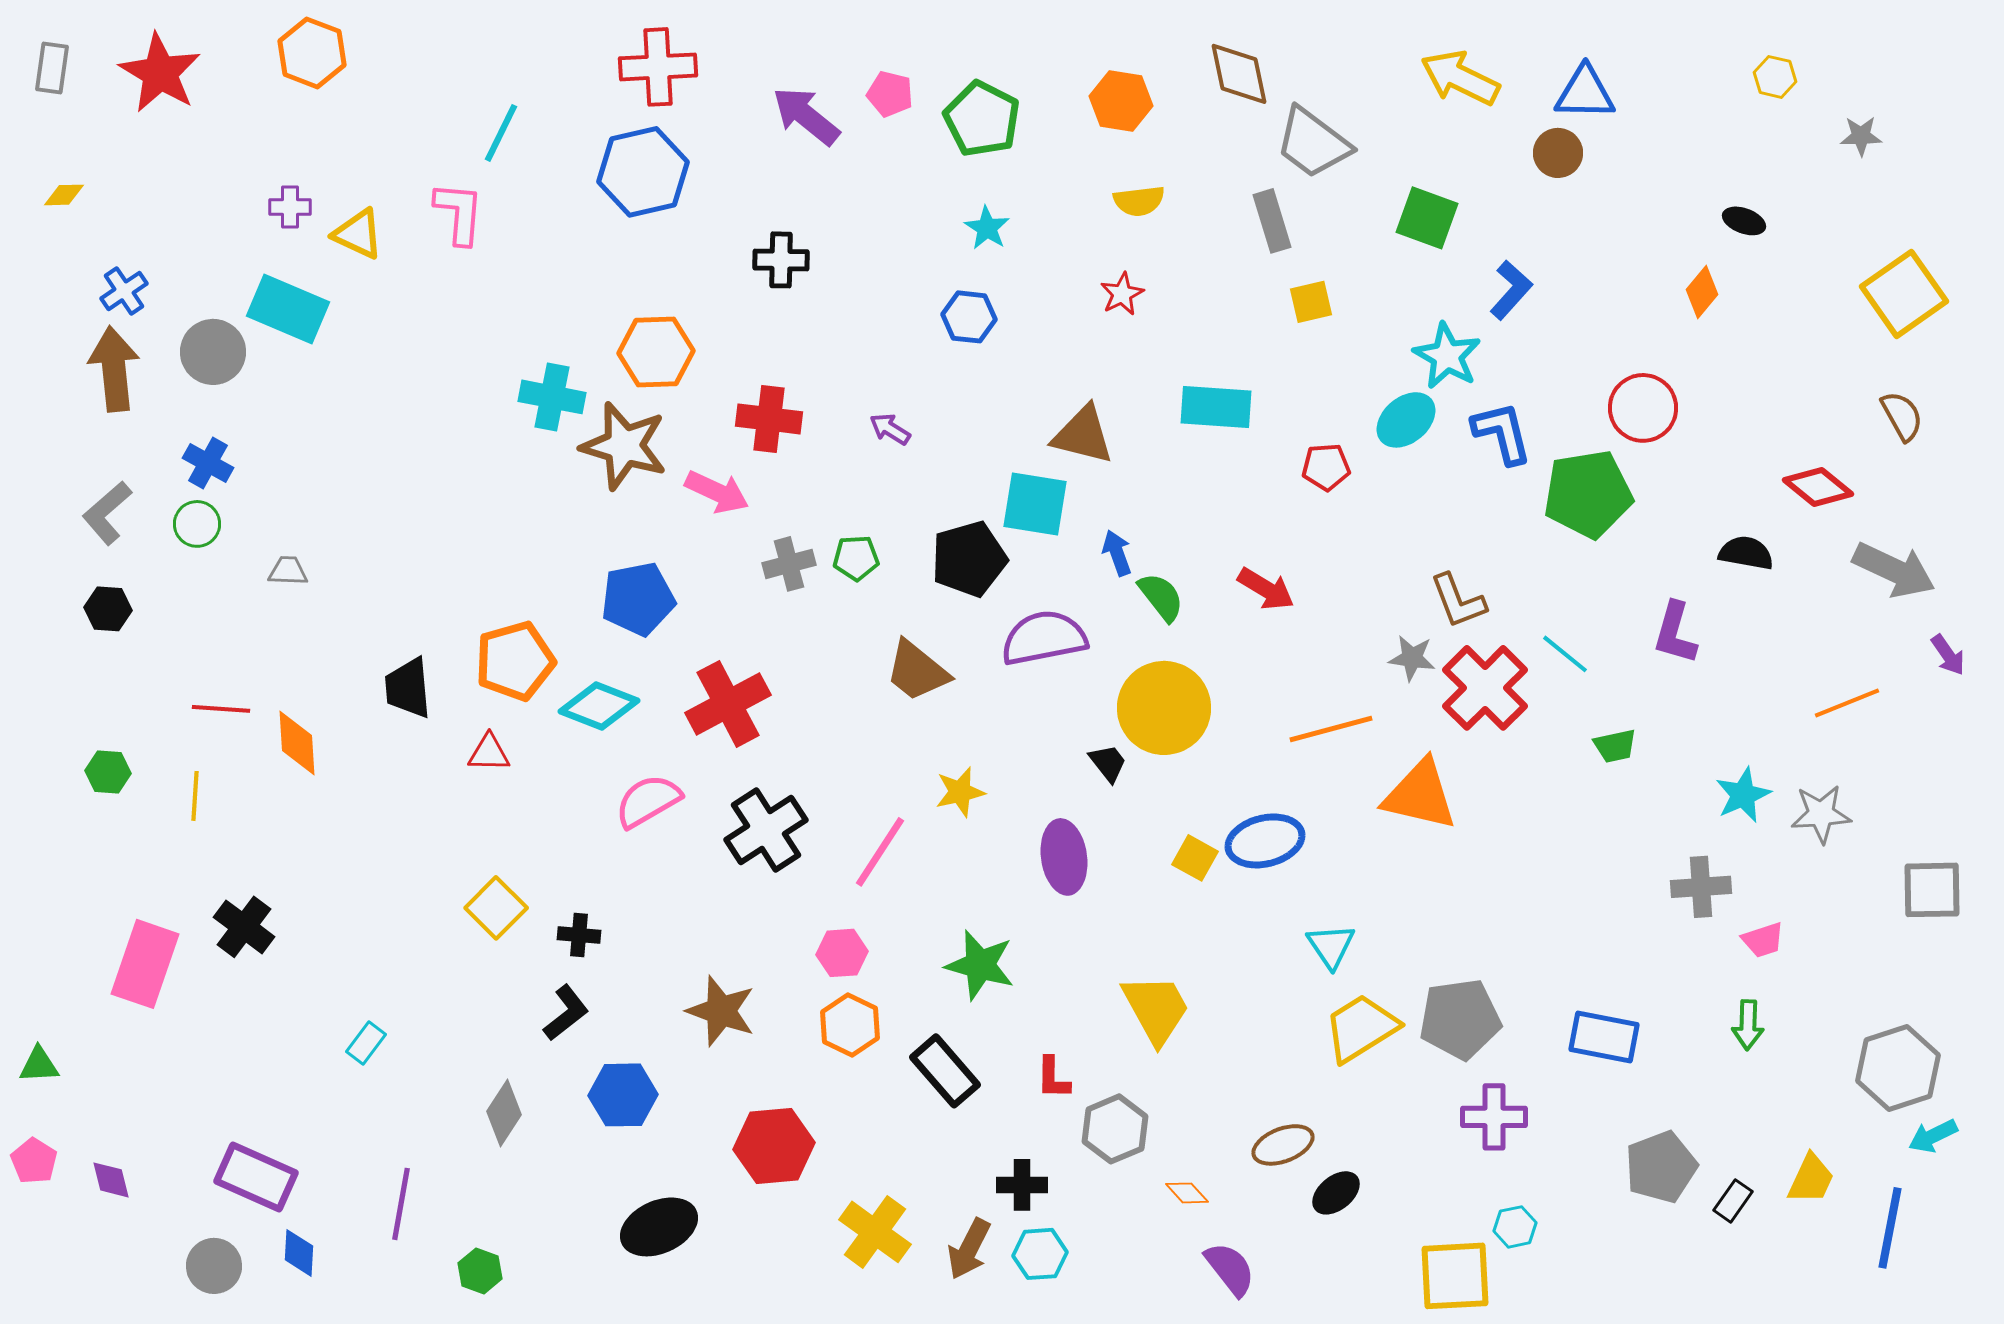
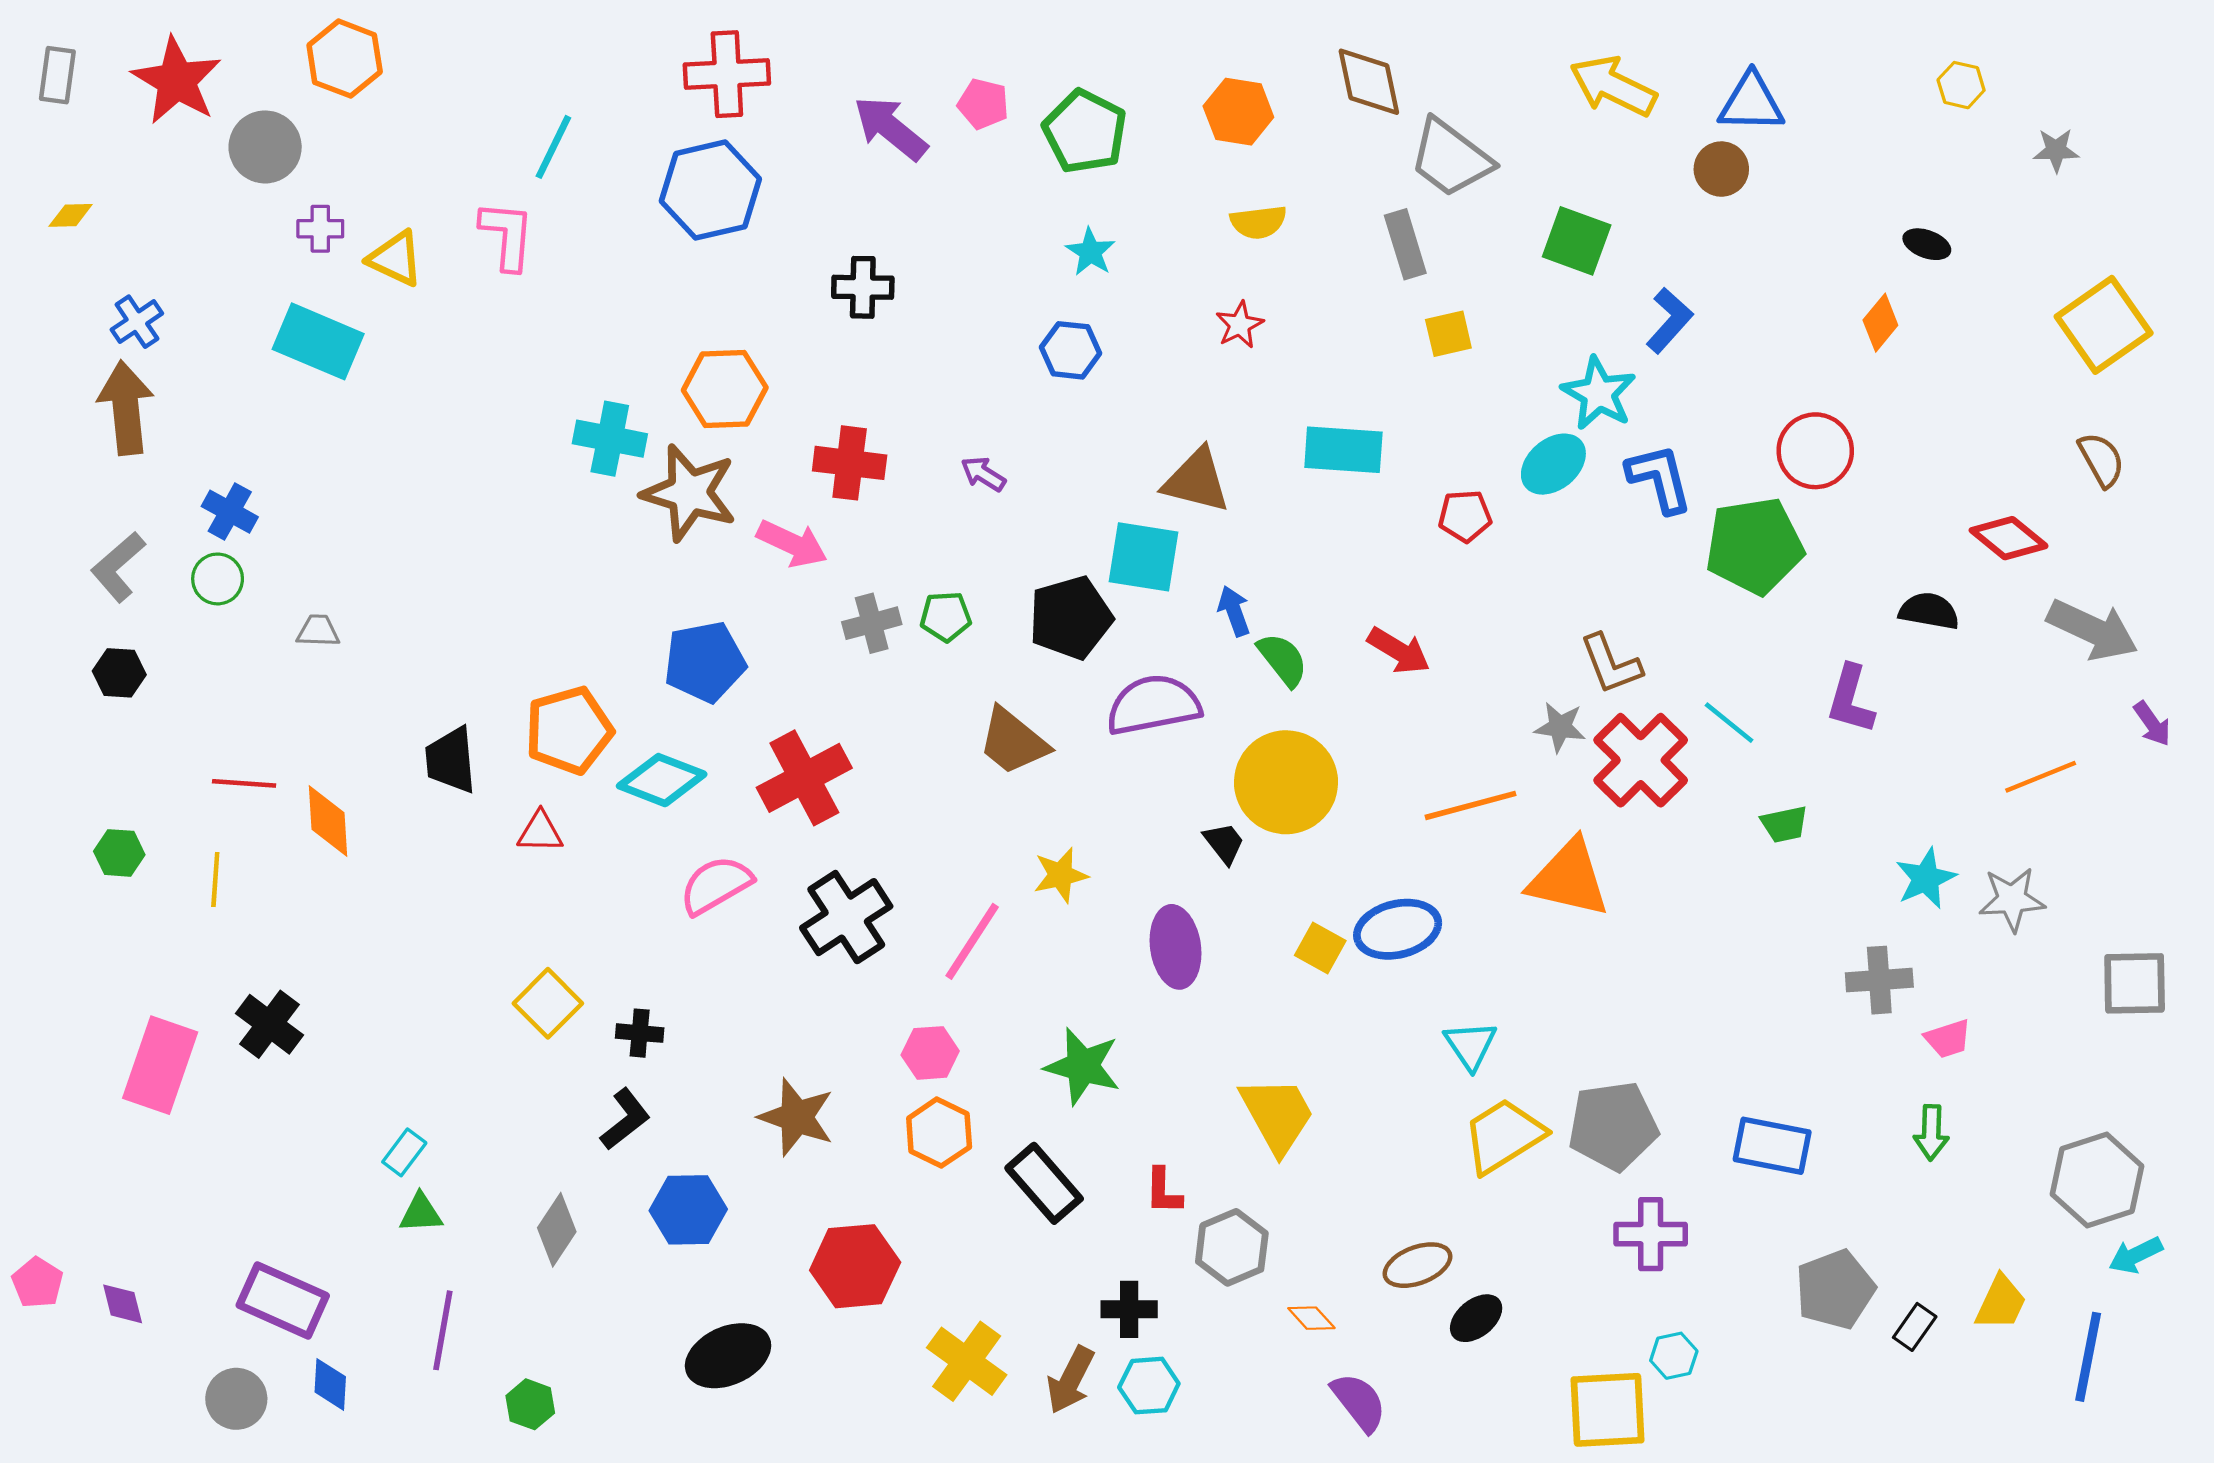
gray circle: (213, 352) -> (265, 147), moved
green triangle: (39, 1065) -> (421, 1213), moved

